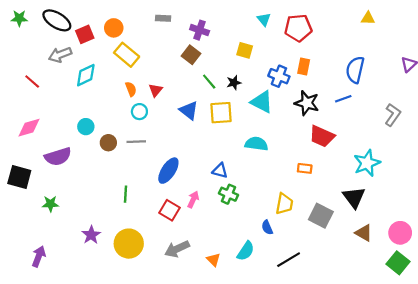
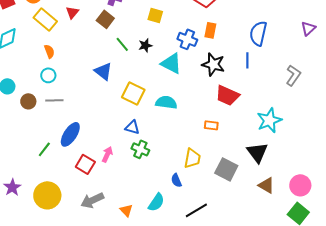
red triangle: (156, 90) -> (72, 12), moved
blue line: (343, 99) -> (247, 60), turned -70
cyan circle: (139, 112) -> (48, 75), moved
yellow square: (221, 113) -> (133, 93), moved, turned 30
blue ellipse: (168, 171) -> (70, 134), moved
green line: (126, 194) -> (44, 149), turned 35

